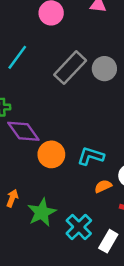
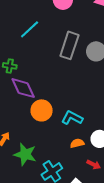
gray rectangle: (70, 68) -> (69, 45), turned -36
green star: (42, 212) -> (25, 154), turned 30

